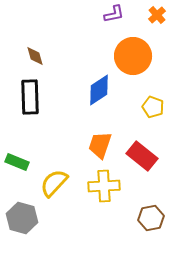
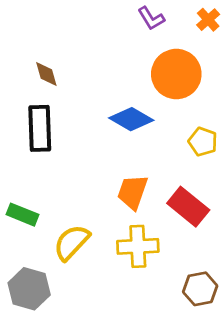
purple L-shape: (114, 14) -> (151, 18), turned 70
blue diamond: (99, 90) -> (131, 119), turned 64

